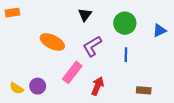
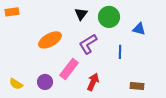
green circle: (125, 23) -> (109, 17), moved
blue triangle: (159, 30) -> (139, 29), moved, turned 40
orange ellipse: (52, 42) -> (50, 40), turned -55
purple circle: (38, 86) -> (45, 82), moved

